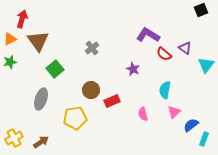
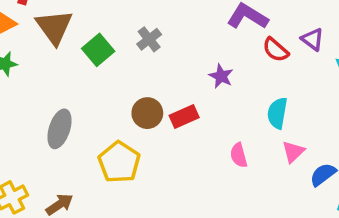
green square: (55, 69) -> (98, 50), moved
red rectangle: (112, 101) -> (184, 117), moved
yellow pentagon: (75, 118) -> (119, 162), turned -30

